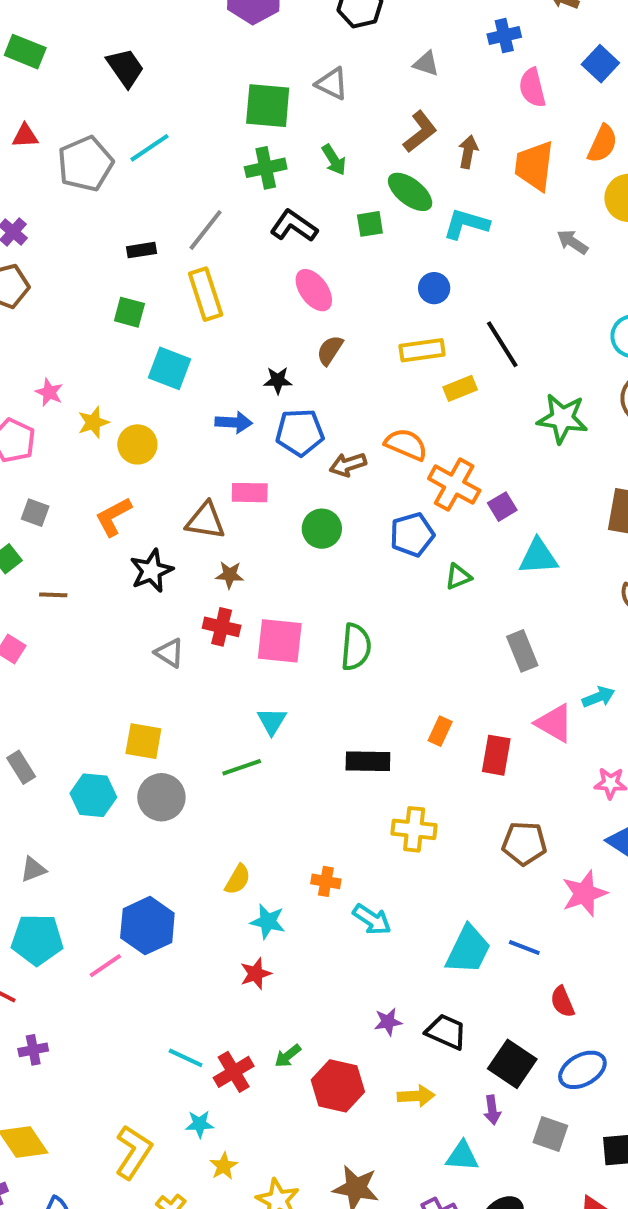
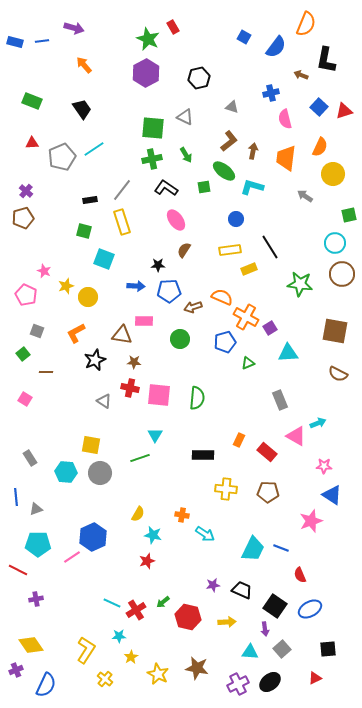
red rectangle: (496, 755) -> (267, 452), turned -60
brown pentagon: (524, 843) -> (268, 492), moved
gray square: (550, 1134) -> (282, 649), moved, turned 30

